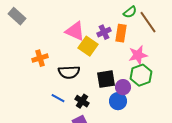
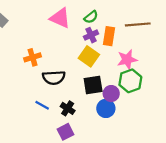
green semicircle: (130, 12) -> (91, 17), moved
brown line: (148, 22) -> (138, 24), turned -60
pink triangle: (75, 31) -> (60, 18), moved
yellow square: (88, 46) -> (89, 56), moved
orange cross: (40, 58) -> (33, 57), moved

